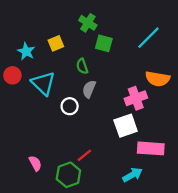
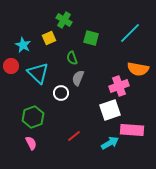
green cross: (88, 23) -> (64, 20), moved
green hexagon: (68, 175) -> (33, 117), moved
cyan arrow: (132, 175) -> (110, 143), moved

